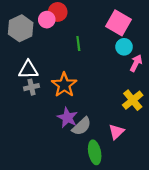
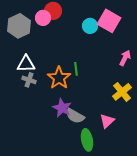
green line: (78, 44) -> (76, 69), moved
cyan circle: (124, 47) -> (90, 26), moved
gray cross: (32, 87) -> (29, 80), turned 32
gray semicircle: (82, 126) -> (75, 116), turned 72

